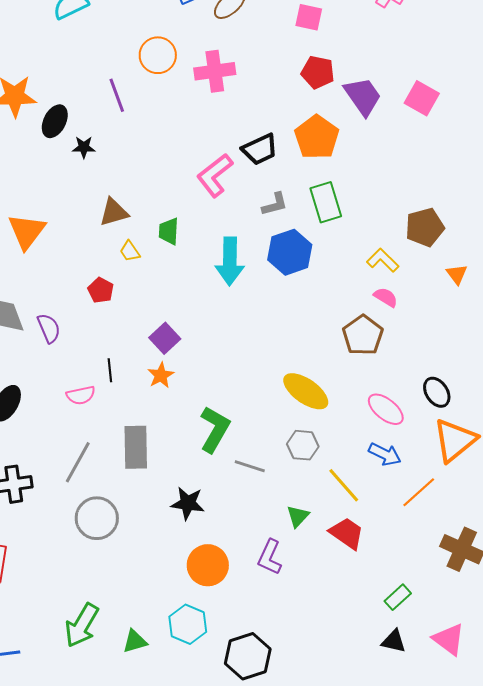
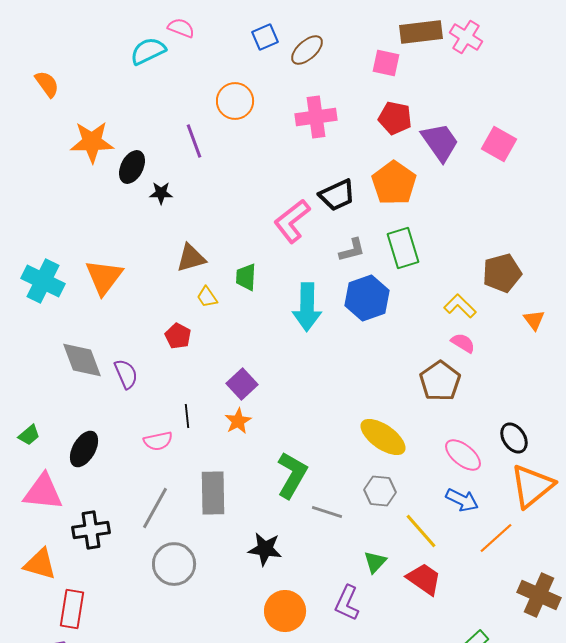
pink cross: (215, 71) -> (316, 117), moved

